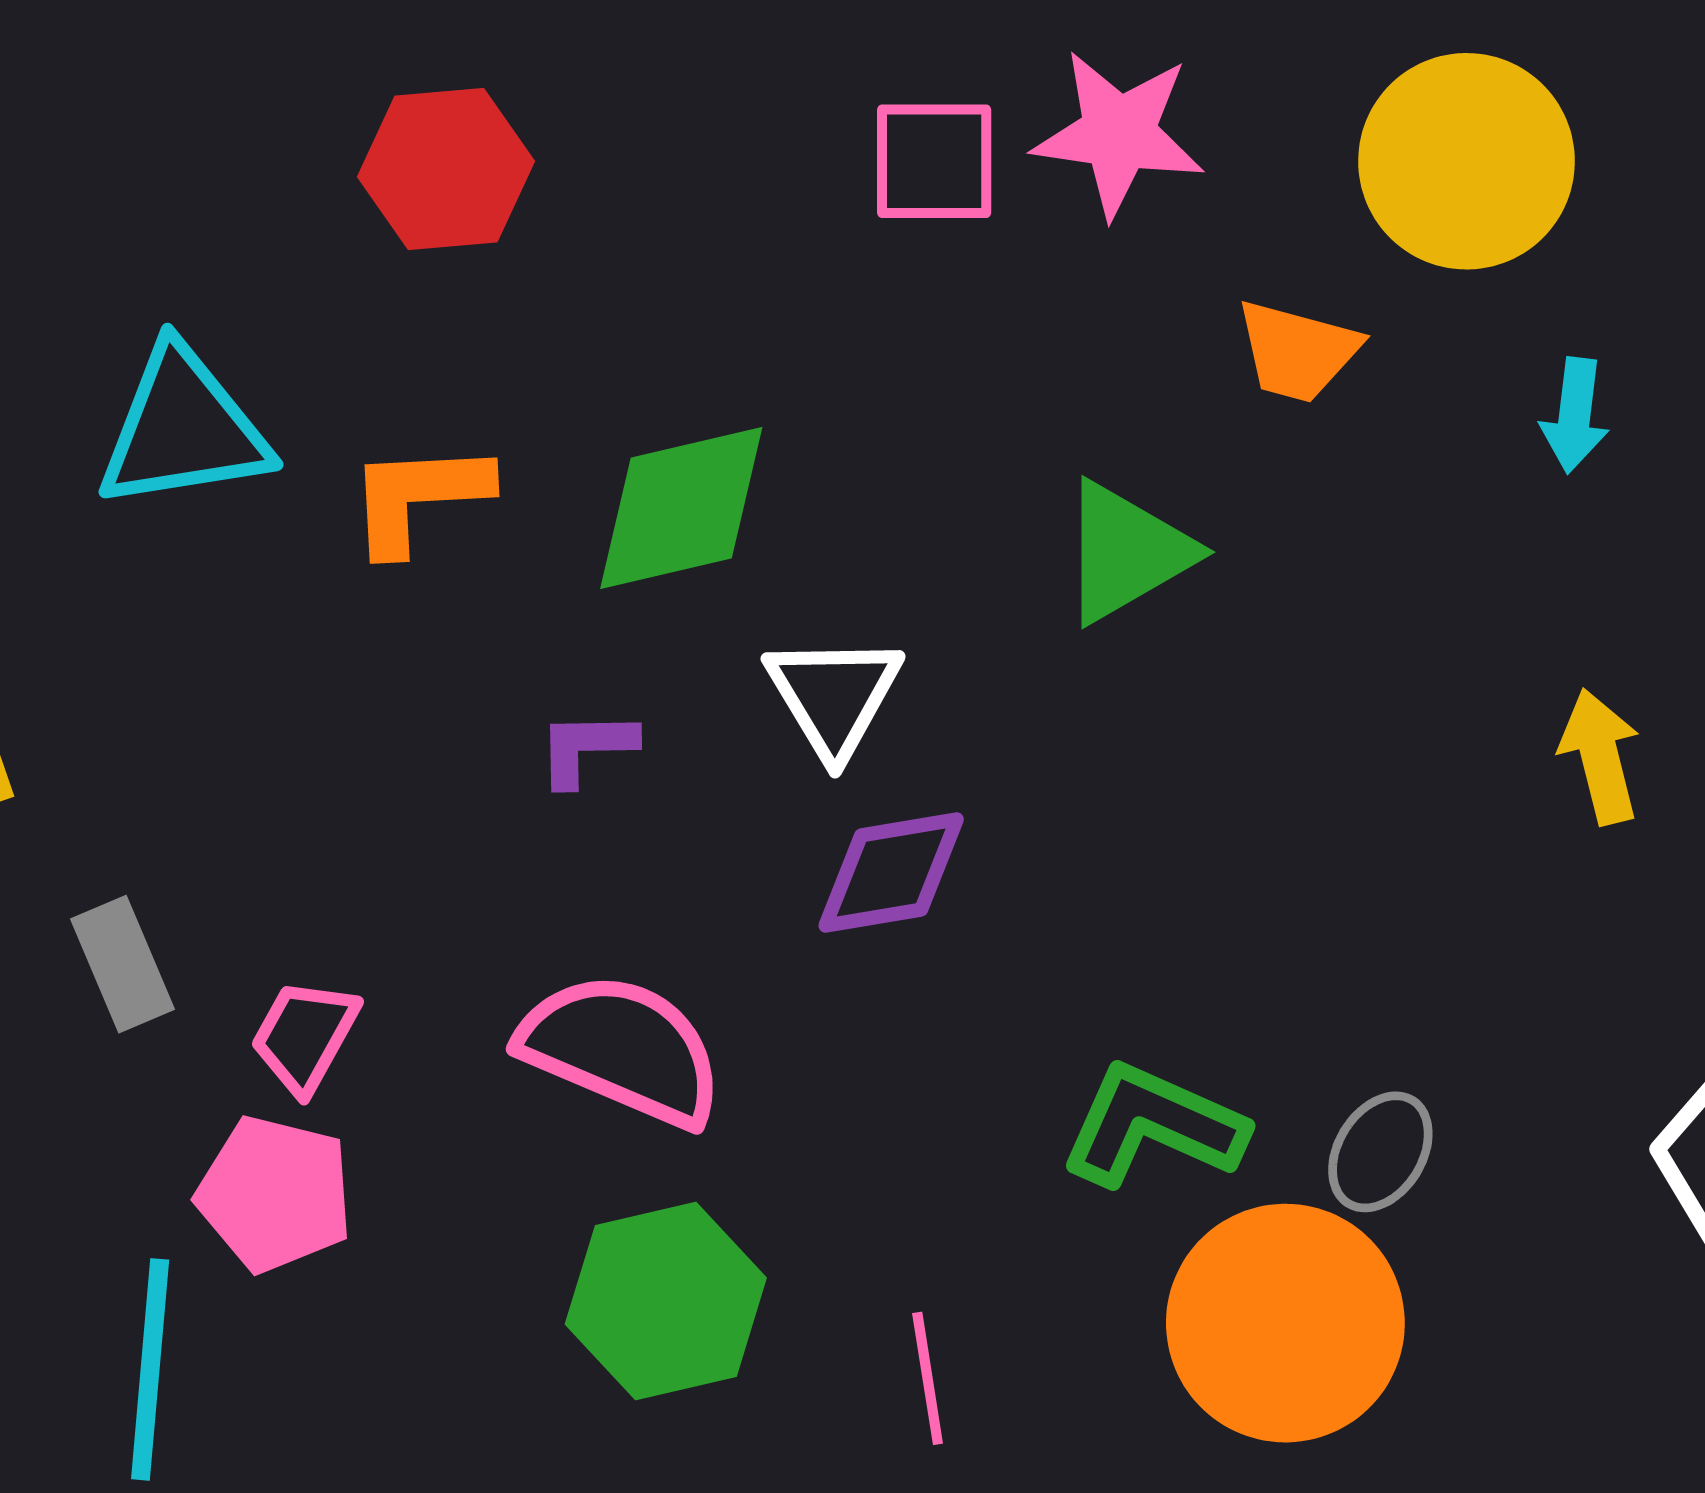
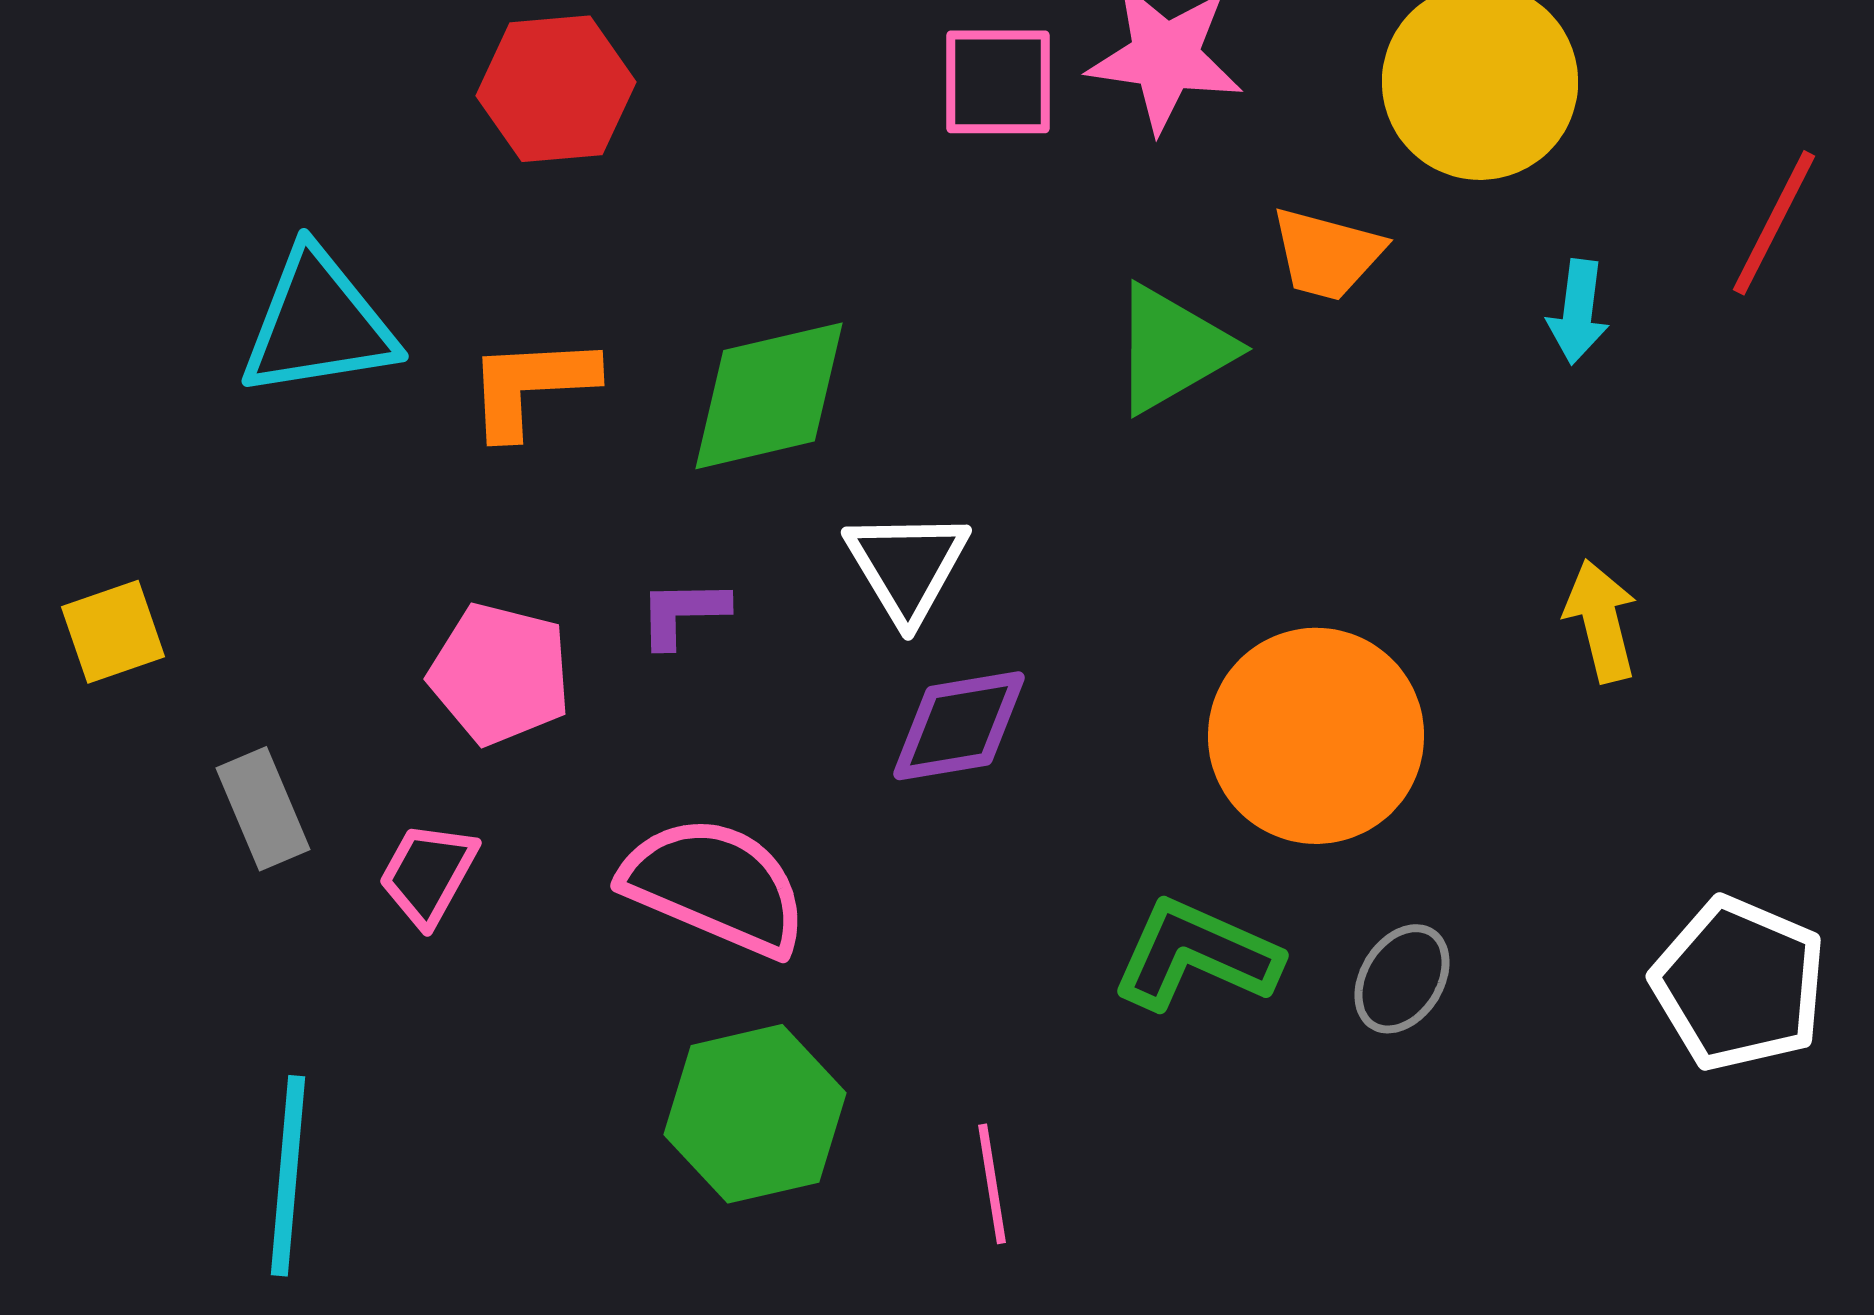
green triangle: (1126, 552) -> (1172, 349), moved
pink pentagon: (275, 1194) -> (500, 674), moved
orange circle: (1285, 1323) -> (1316, 736), moved

